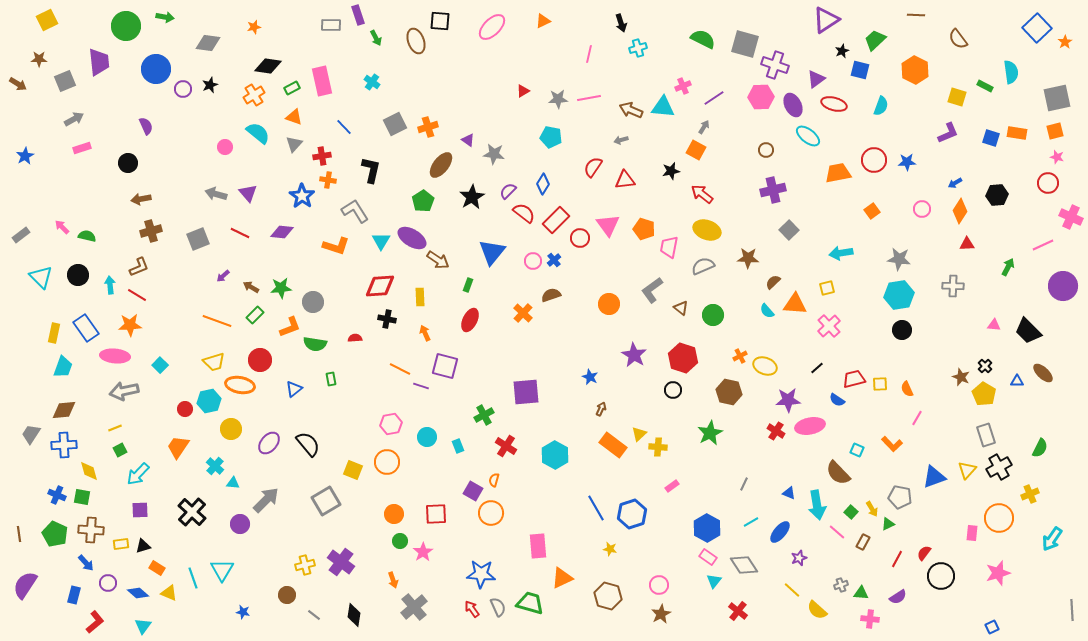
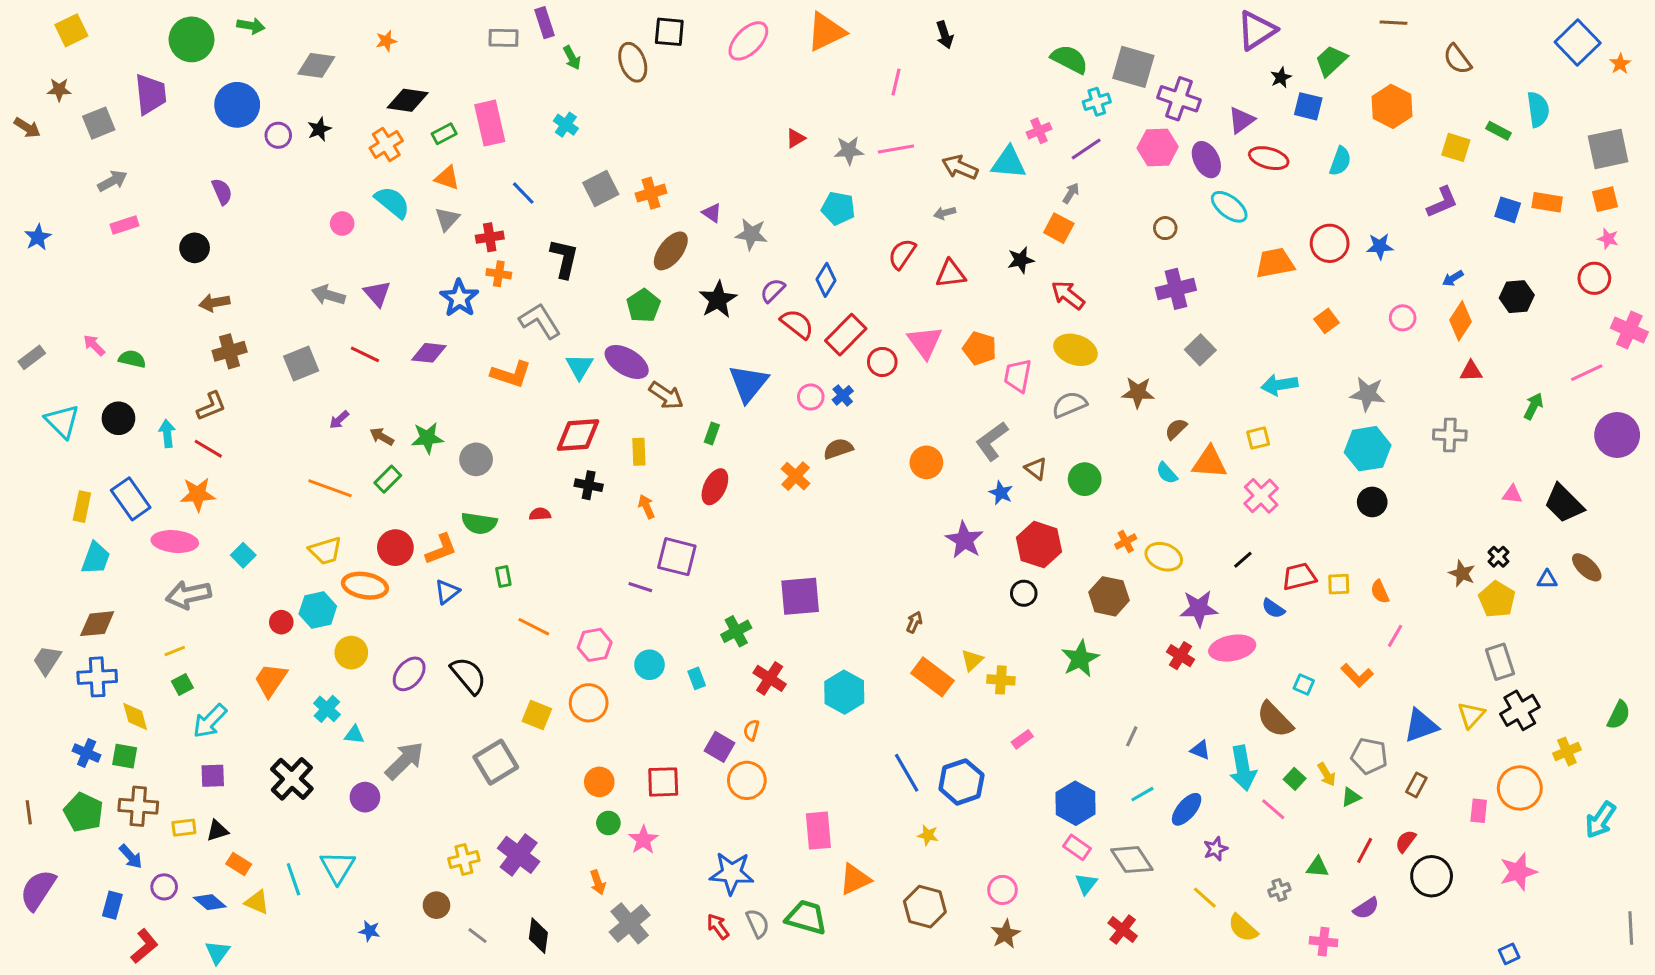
orange triangle: (543, 21) -> (826, 32), size x1.8
cyan cross: (638, 48) -> (1097, 102), moved
orange L-shape: (290, 327) -> (441, 549), moved
orange line: (400, 369) -> (534, 627), moved
blue star: (590, 377) -> (1001, 493), moved
green semicircle: (1040, 448) -> (1619, 715), moved
brown rectangle: (863, 542) -> (1416, 785), moved
green triangle: (861, 593) -> (1317, 867), moved

